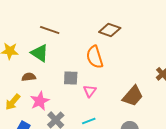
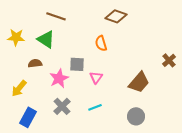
orange semicircle: (95, 57) -> (101, 43), size x0.7
pink star: (40, 101) -> (59, 78), moved

